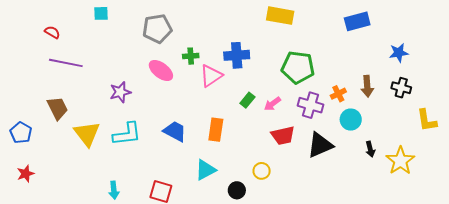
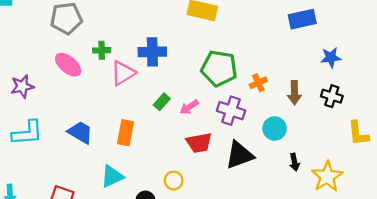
blue rectangle: (357, 21) -> (302, 19), moved
orange cross: (338, 94) -> (258, 83), moved

